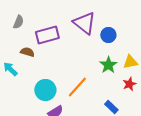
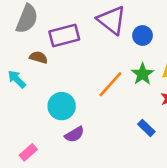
gray semicircle: (18, 22) -> (27, 19), size x1.6
orange line: (77, 87) -> (110, 84), moved

